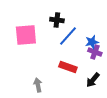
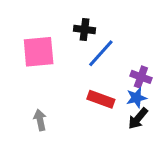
blue star: (92, 42) -> (136, 98), moved
gray arrow: (38, 85) -> (40, 120), moved

